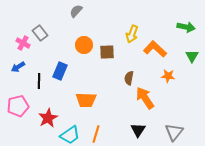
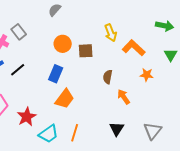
yellow arrow: (132, 34) -> (111, 33), turned -42
blue rectangle: (60, 71) -> (56, 74), moved
black line: (39, 81) -> (18, 70), moved, turned 49
orange arrow: (145, 98) -> (124, 97), size x0.7
orange trapezoid: (86, 100) -> (65, 99), turned -55

